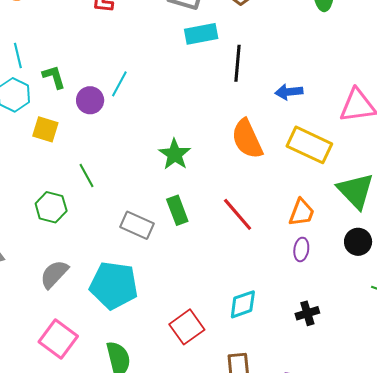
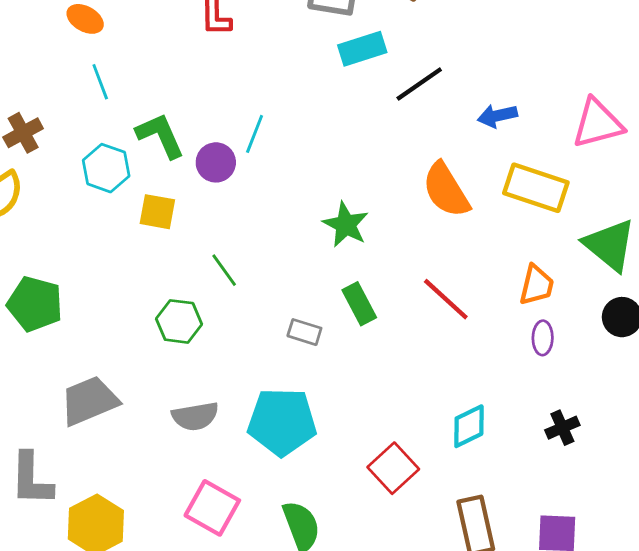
cyan line: (18, 56) -> (100, 82), moved
black line: (237, 63) -> (419, 84), turned 57
green L-shape: (54, 77) -> (160, 136), size x1.4
gray rectangle: (137, 225) -> (304, 332), size x0.7
gray semicircle: (54, 274) -> (195, 416), turned -136

